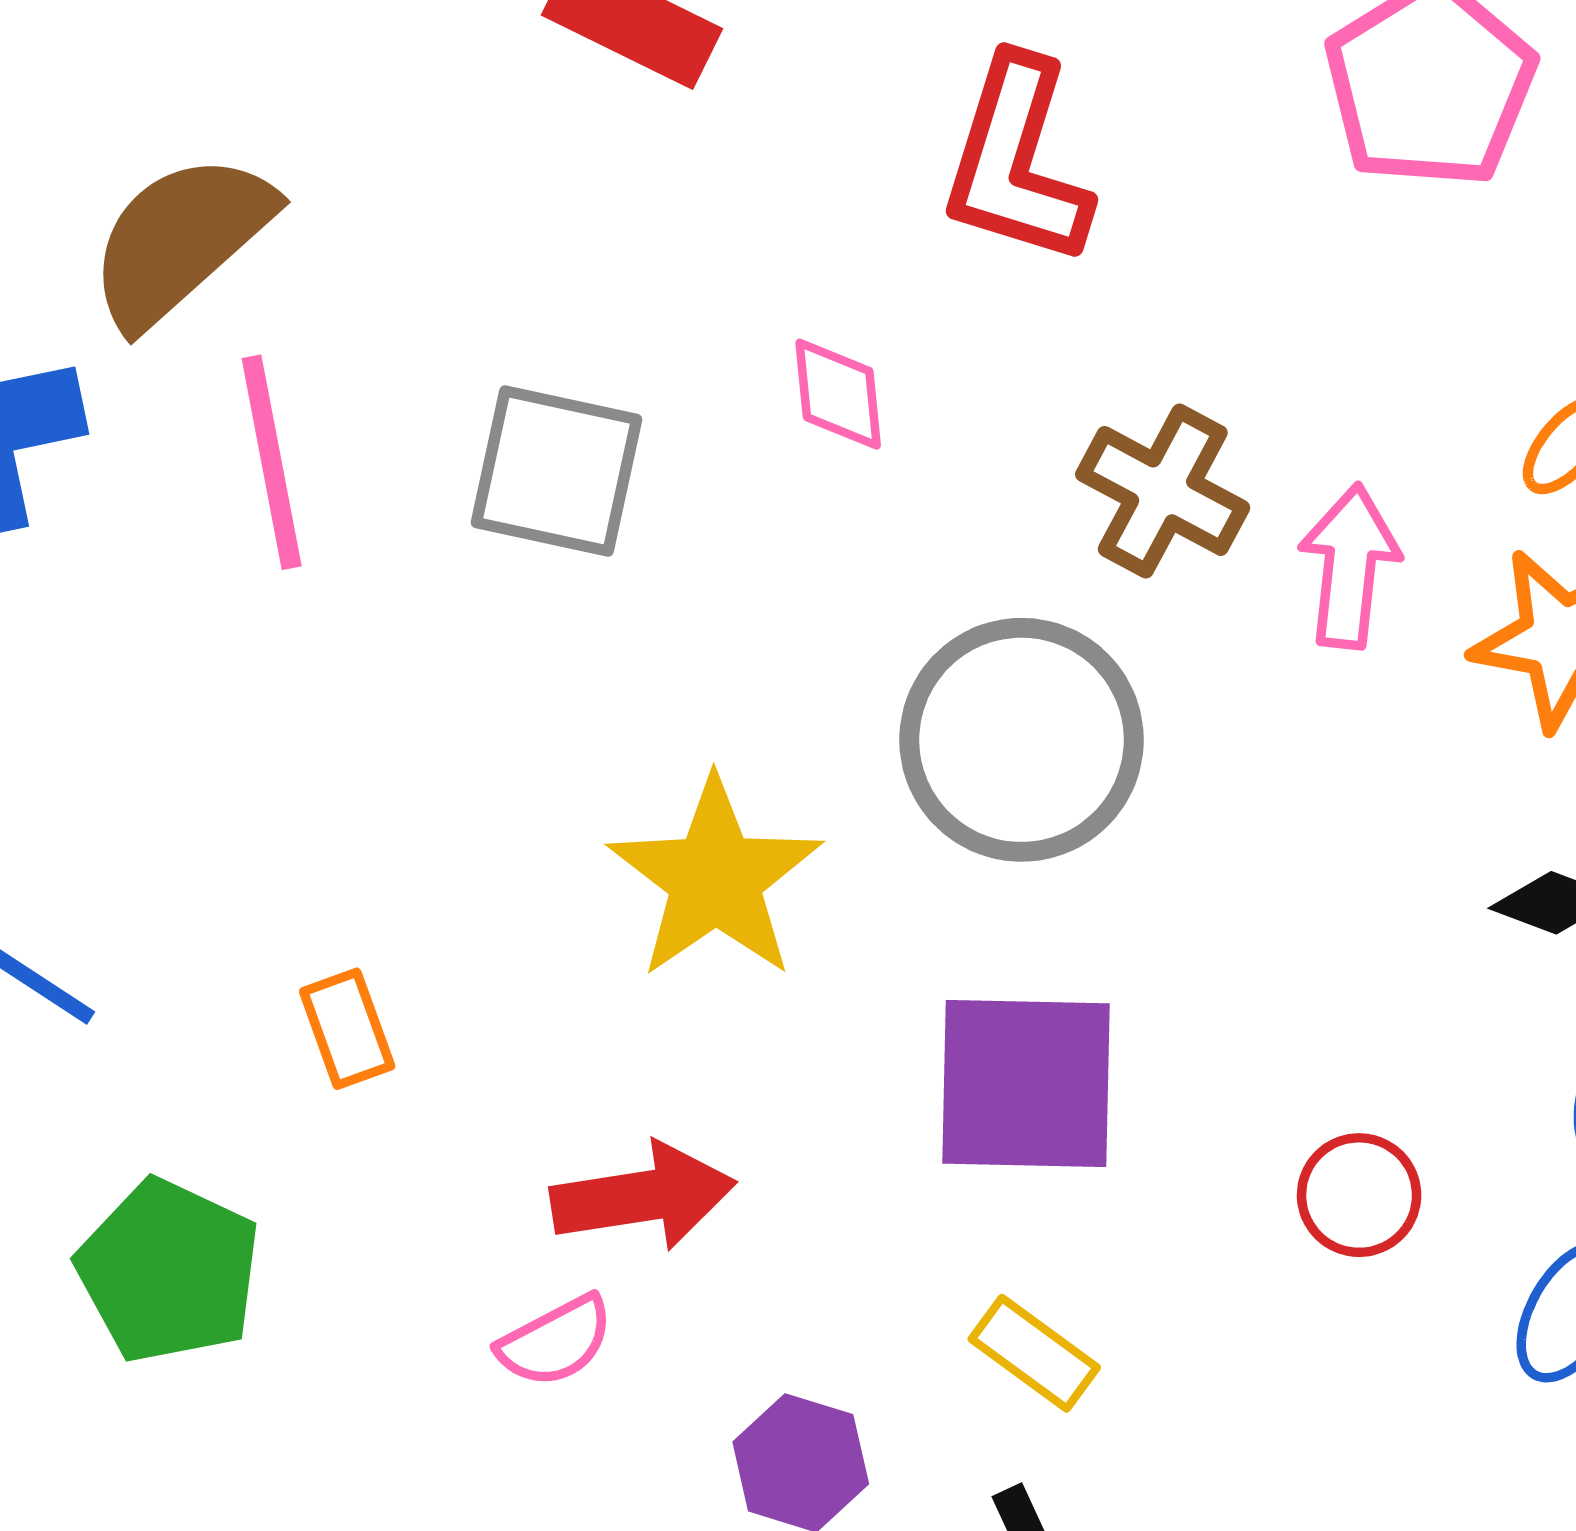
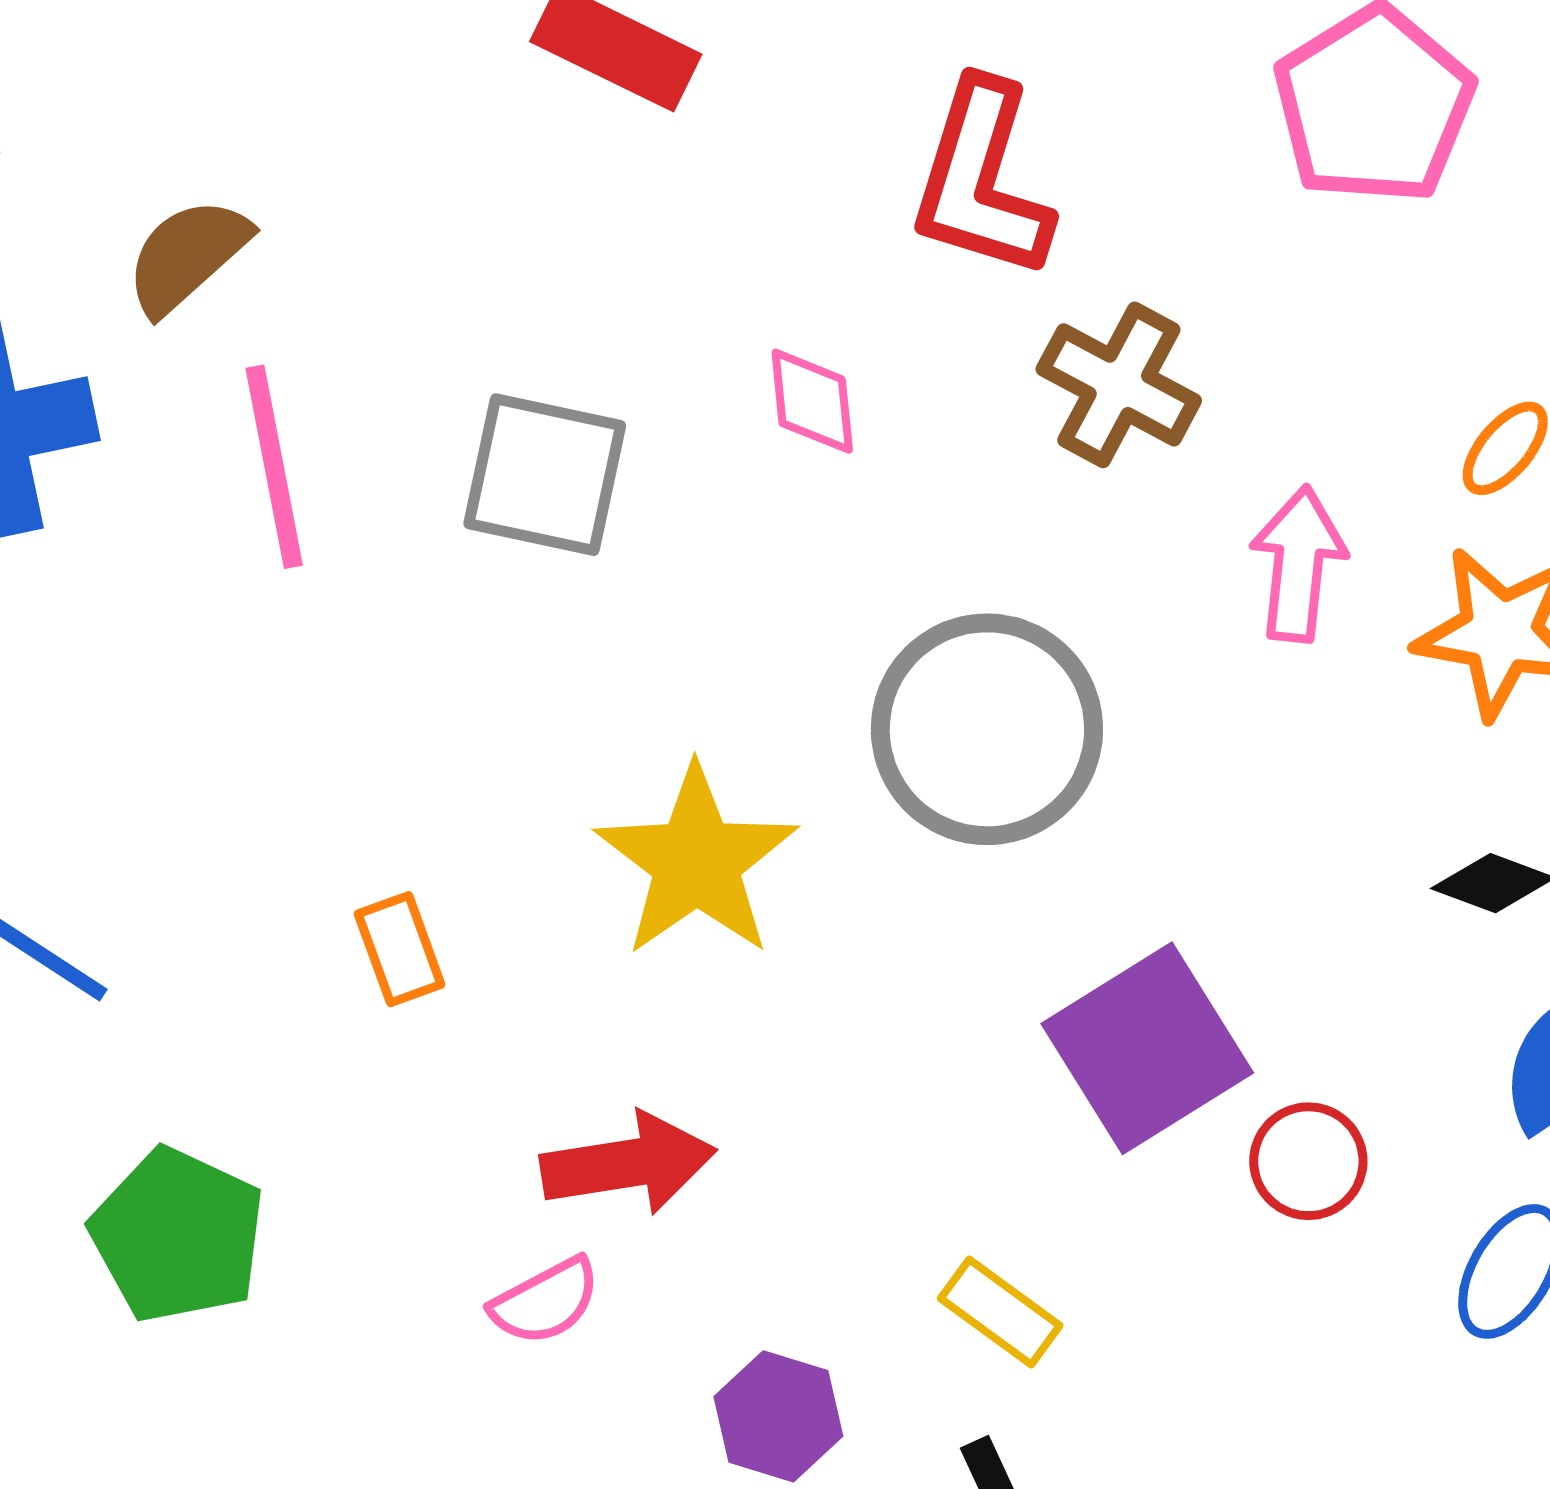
brown semicircle: (181, 240) -> (187, 256), size x0.7
brown cross: (1163, 491) -> (1119, 385), moved
orange rectangle: (347, 1029) -> (400, 949), moved
purple square: (1026, 1083) -> (1147, 1048), moved, turned -33

